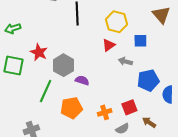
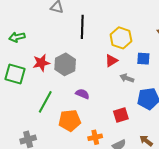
red star: (39, 52) -> (41, 63), turned 30
gray hexagon: (63, 65) -> (65, 64), moved
red square: (129, 107) -> (121, 115), moved
orange cross: (105, 112) -> (95, 137), moved

